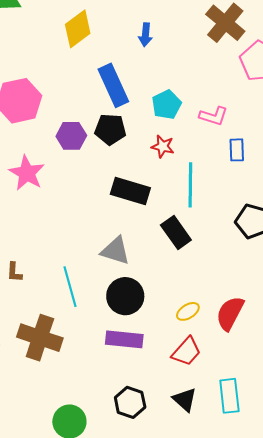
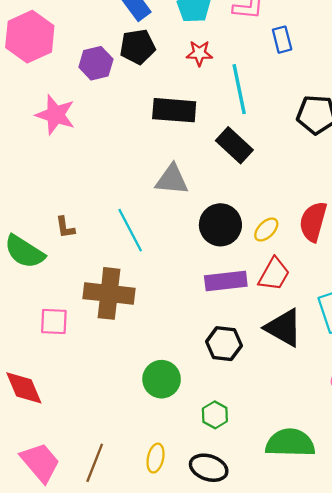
black circle: (125, 296) -> (220, 225), moved
purple rectangle: (124, 339) -> (226, 281), moved
black triangle: (185, 400) -> (284, 328), size x1.4

